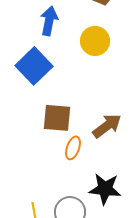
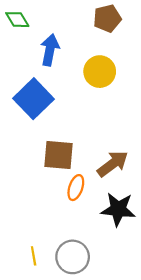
black star: (105, 189) -> (118, 209), moved

